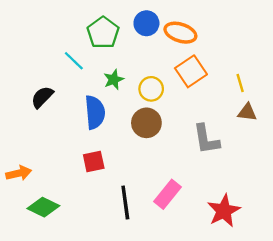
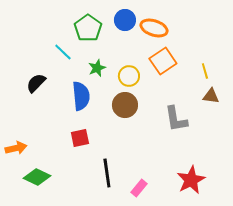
pink rectangle: (168, 194) -> (139, 188), moved, size x0.7

